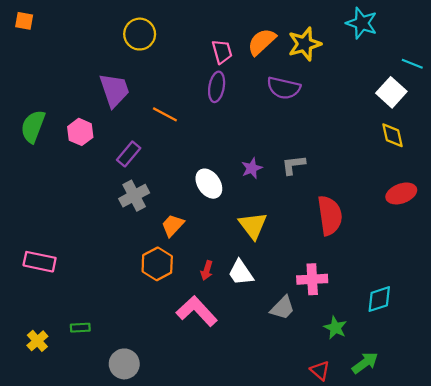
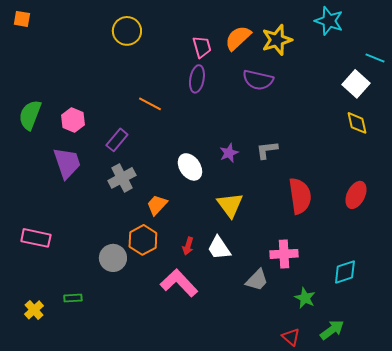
purple trapezoid: (114, 90) -> (67, 163), moved
red ellipse: (401, 193) -> (356, 195), moved, turned -44
gray circle: (124, 364) -> (113, 258), moved

